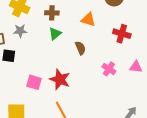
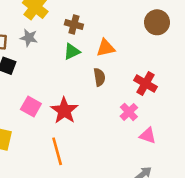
orange triangle: (88, 19) -> (106, 48), moved, turned -42
red cross: (122, 34) -> (145, 84), moved
pink triangle: (136, 67) -> (148, 135), moved

